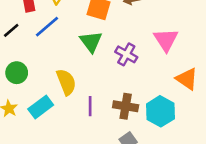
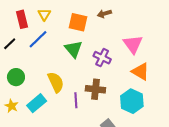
orange triangle: (187, 79) -> (140, 72), moved
brown cross: (126, 106) -> (95, 89), moved

